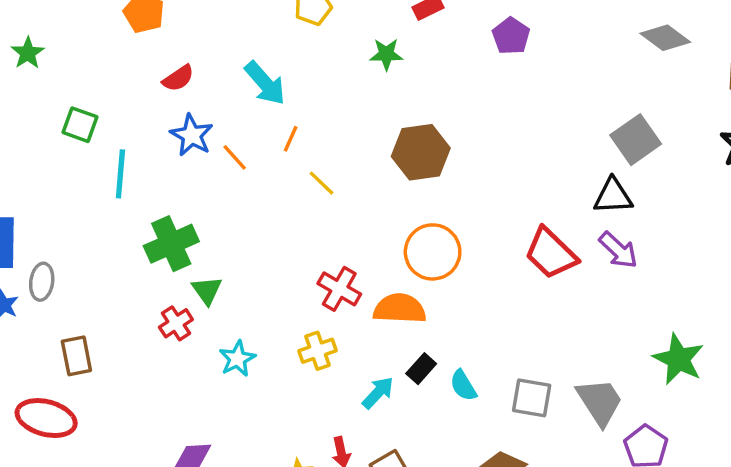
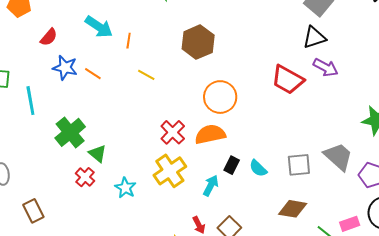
orange line: (291, 139) -> (129, 41), moved
red cross: (339, 289) -> (173, 132), turned 30
yellow cross: (318, 351) -> (170, 171), size x1.5

